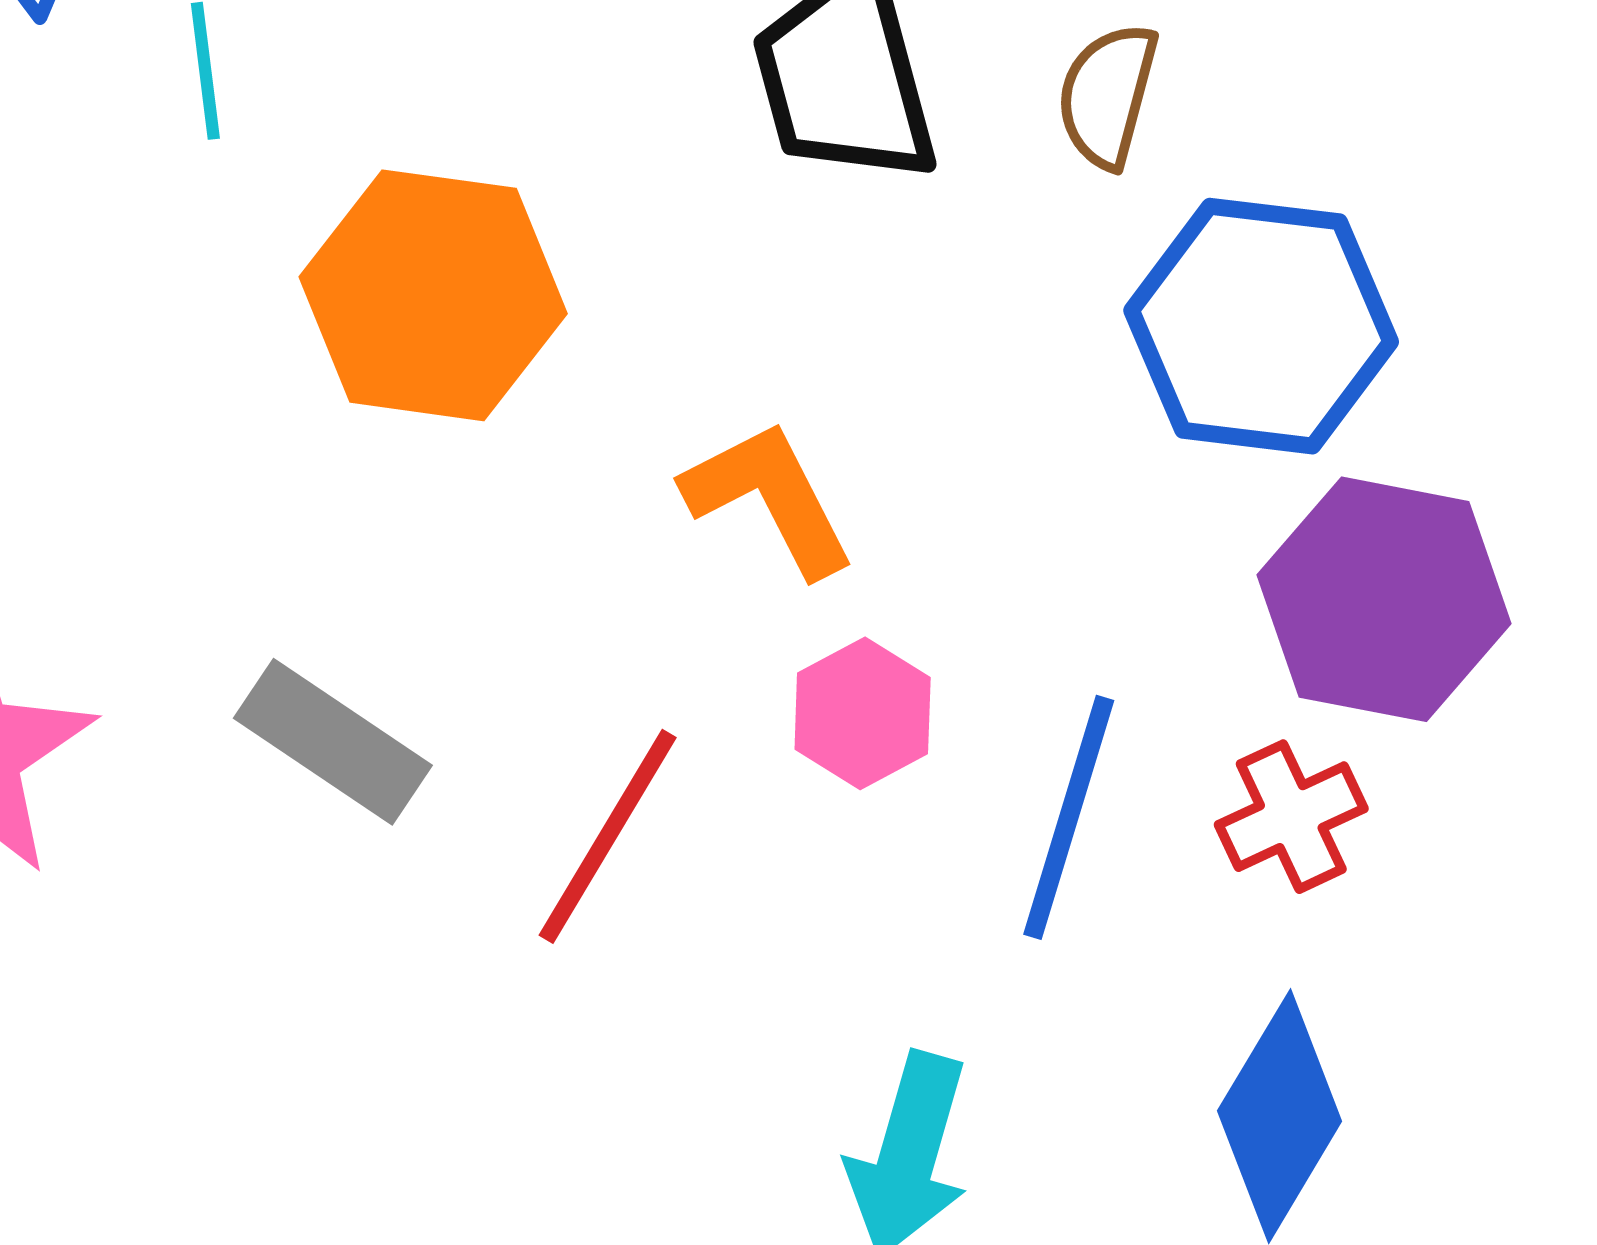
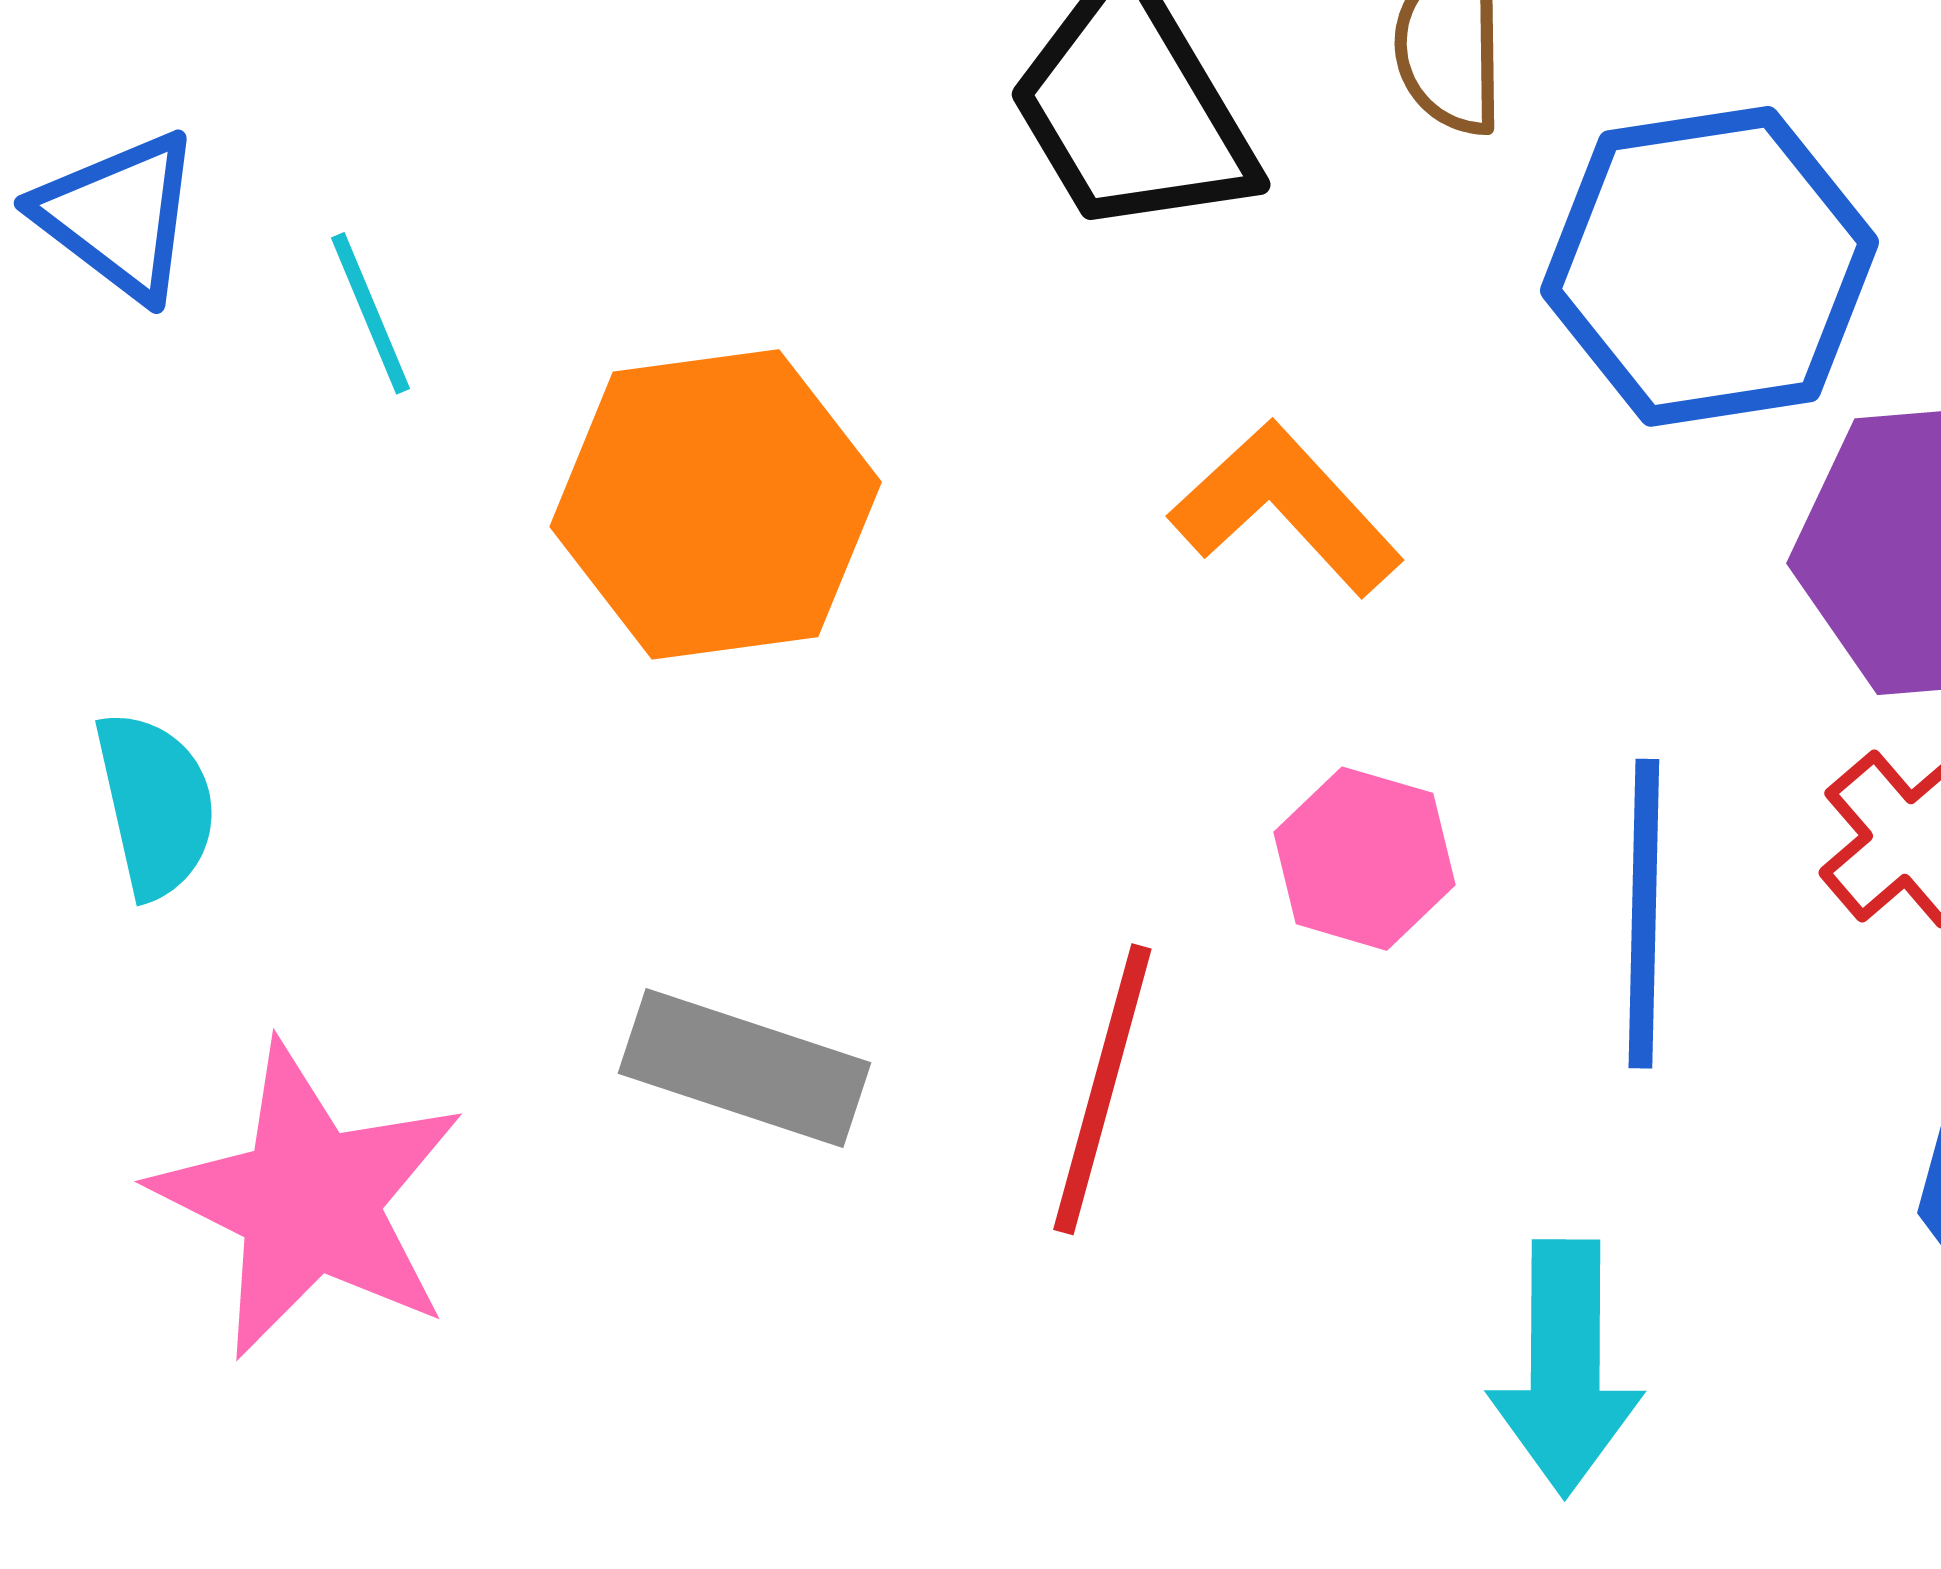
orange L-shape: (769, 498) -> (1286, 508), moved

